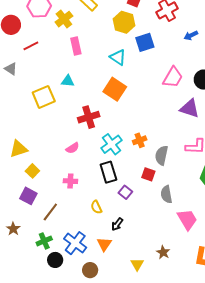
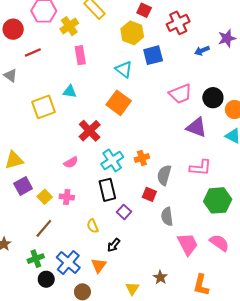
pink trapezoid: (173, 77) -> (180, 94), turned 35
red cross: (89, 117) -> (90, 131), turned -30
yellow square: (32, 171) -> (45, 197), moved
purple square: (28, 196) -> (23, 186), moved, turned 30

